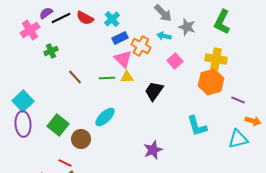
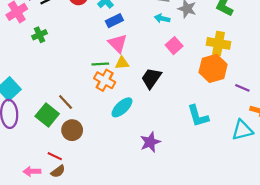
orange cross: (141, 46) -> (105, 80), moved
brown line: (75, 77) -> (66, 102), moved
cyan ellipse: (105, 117) -> (122, 107), moved

